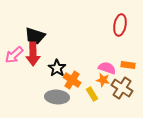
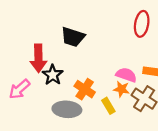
black trapezoid: (35, 36) -> (73, 37), moved
pink arrow: (14, 55) -> (19, 89), moved
black star: (57, 68) -> (53, 75), moved

